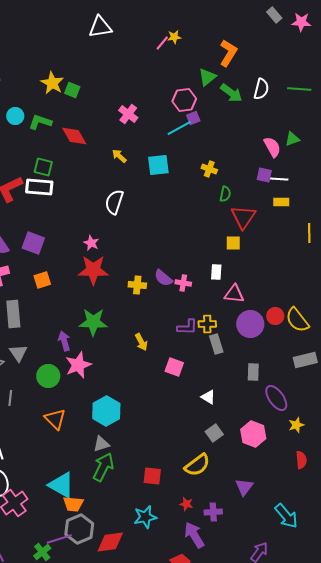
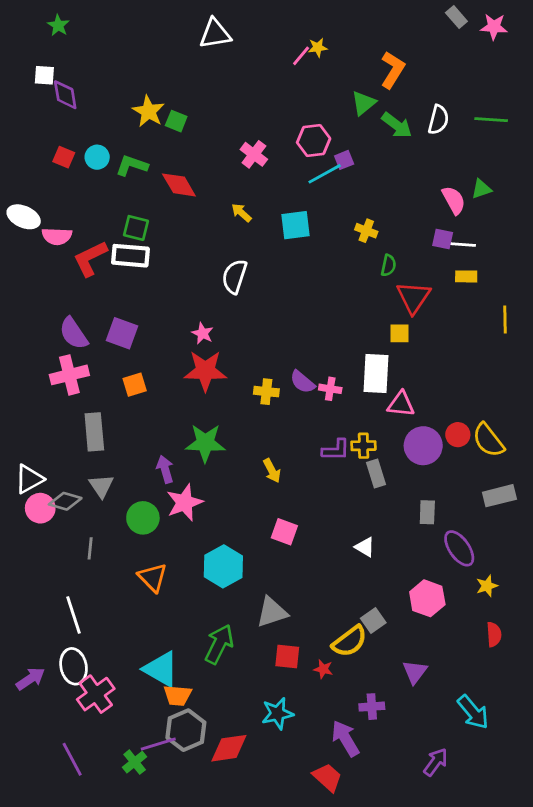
pink hexagon: (184, 100) -> (314, 140), moved
white rectangle: (216, 272) -> (376, 374), size x1.8
pink square: (174, 367) -> (284, 532), moved
gray square: (214, 433) -> (373, 621), moved
gray triangle: (101, 444) -> (272, 612), moved, size x1.4
red star: (186, 504) -> (323, 669), moved

